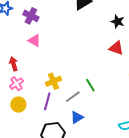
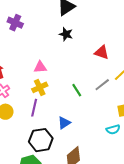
black star: (118, 22) -> (66, 34), moved
pink triangle: (34, 41) -> (40, 67), moved, turned -32
gray line: (73, 97) -> (102, 85), moved

